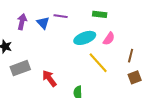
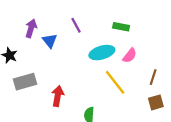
purple line: (61, 16) -> (76, 25), turned 48
blue triangle: (43, 23) -> (50, 41), moved
red arrow: (49, 78) -> (58, 96), turned 42

